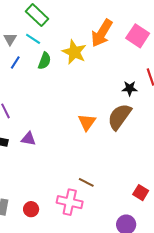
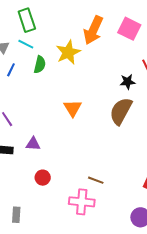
green rectangle: (37, 15) -> (27, 20), turned 35
yellow star: (74, 52) -> (68, 52), turned 30
orange triangle: (87, 122) -> (73, 108), moved
red circle: (31, 209) -> (43, 178), moved

